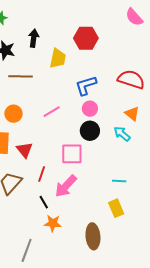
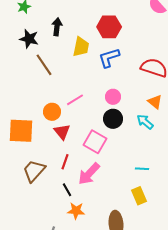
brown line: (21, 76) -> (44, 65), turned 55
blue L-shape: (86, 85) -> (109, 58), moved
orange circle: (13, 114) -> (52, 112), moved
red triangle: (25, 150) -> (62, 132), moved
pink square: (72, 154) -> (95, 142), turned 30

